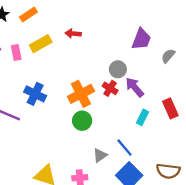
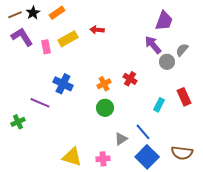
purple trapezoid: (141, 39) -> (164, 21), moved
gray circle: (118, 69) -> (167, 62), moved
purple arrow: (135, 87) -> (153, 45), moved
orange cross: (81, 94) -> (104, 84), size x0.6

